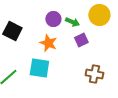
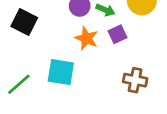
orange star: (48, 43) -> (86, 38), moved

